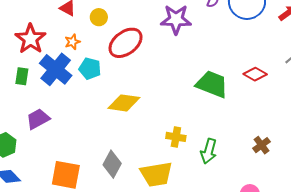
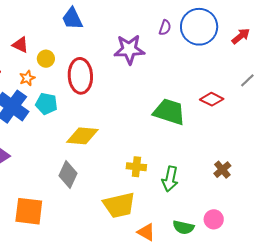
yellow circle: (99, 17) -> (46, 59), moved
red ellipse: (126, 43) -> (80, 76), turned -52
gray diamond: (112, 164) -> (68, 174), moved

